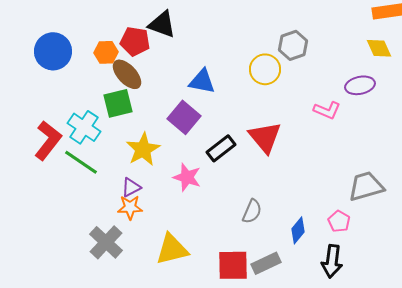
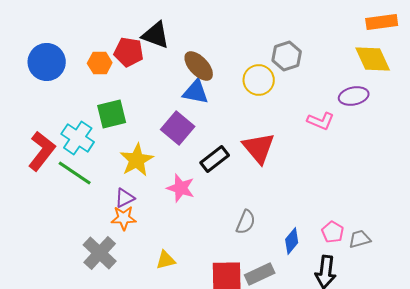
yellow diamond: (379, 48) -> (373, 59), size x1.4
brown ellipse: (127, 74) -> (199, 66), moved
gray trapezoid: (366, 186) -> (360, 239), moved, size x0.6
yellow triangle: (172, 249) -> (166, 260), size x0.6

